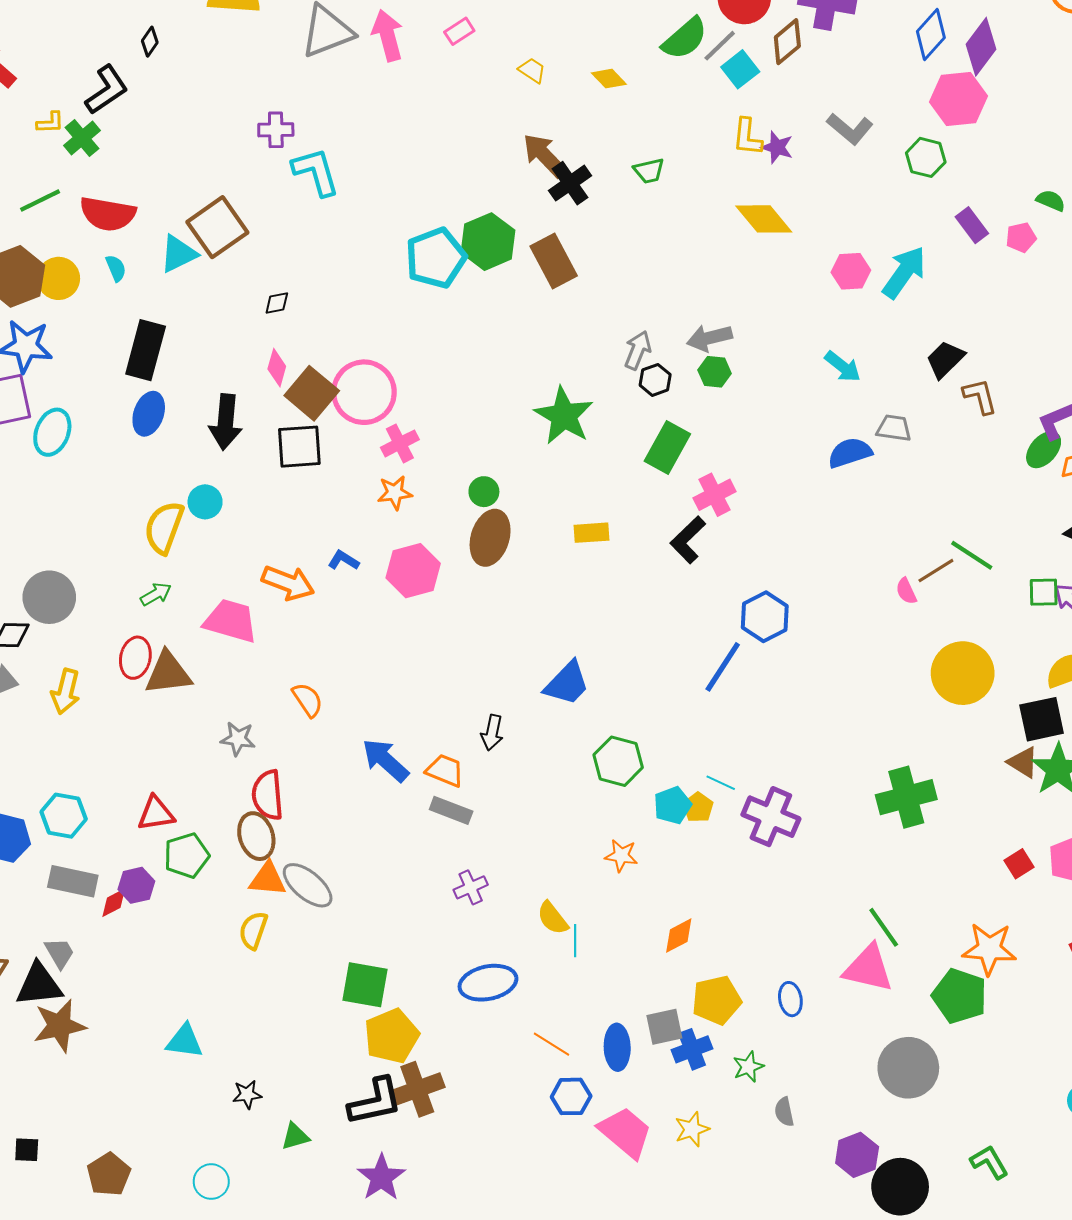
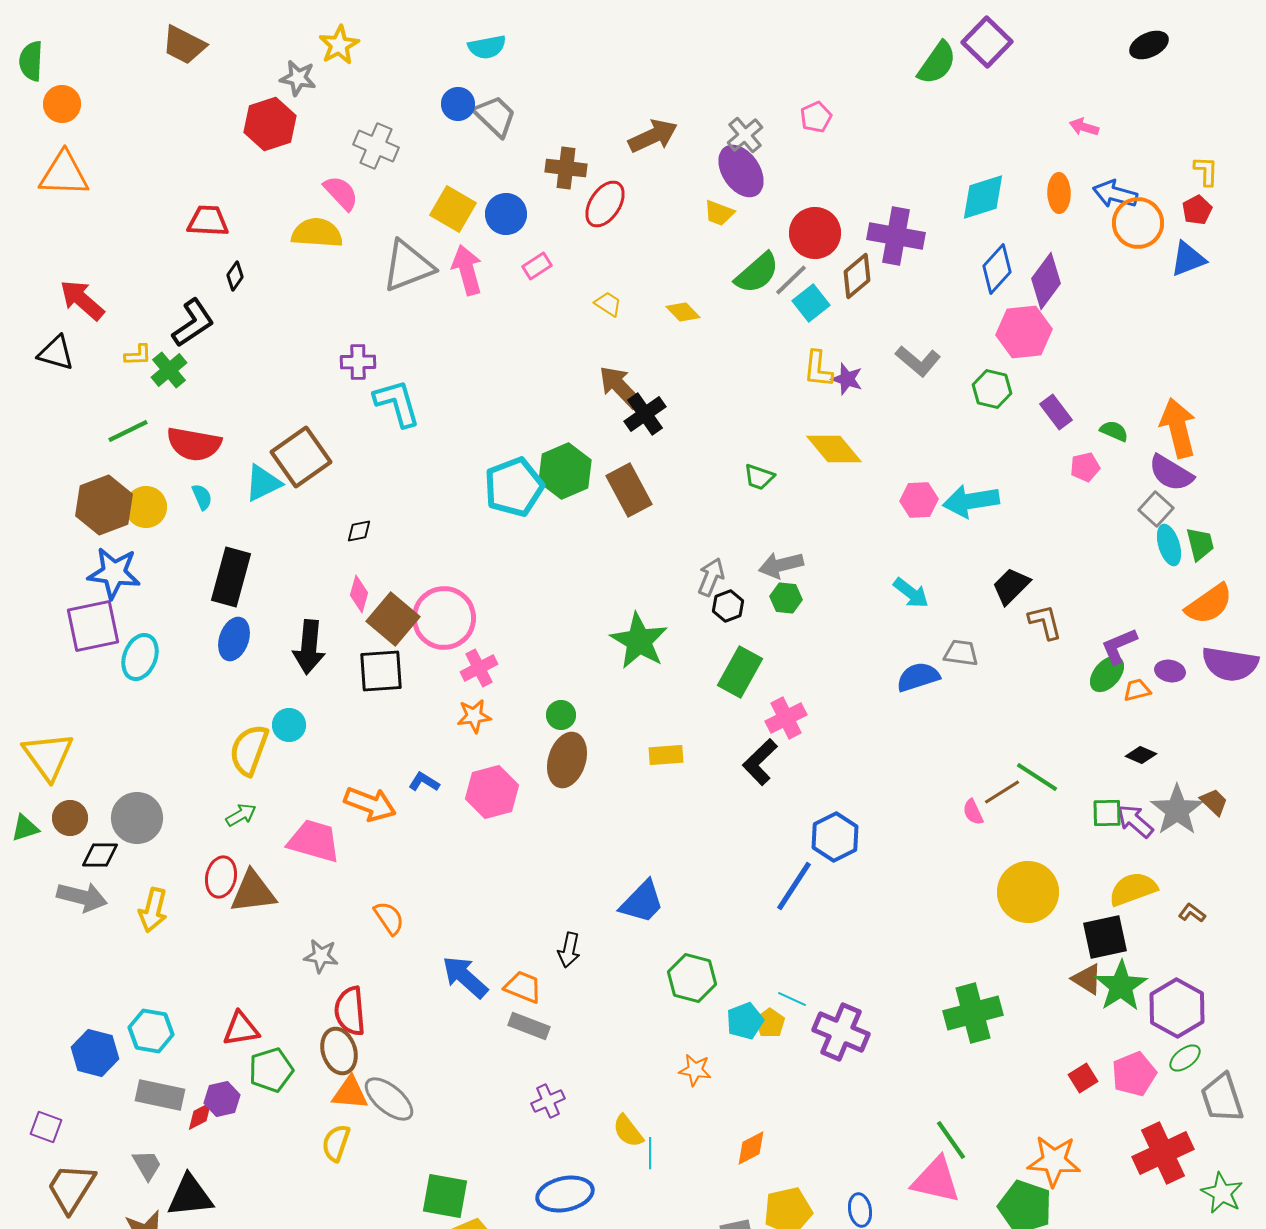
green trapezoid: (649, 171) -> (759, 477), moved, turned 32
purple rectangle: (972, 225) -> (1056, 412), moved
cyan arrow: (904, 272) -> (971, 501), turned -134
black triangle: (39, 985) -> (190, 1196), moved

